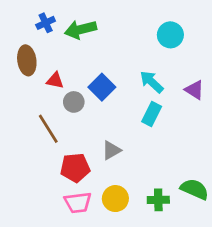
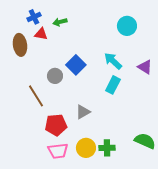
green arrow: (80, 30) -> (60, 22), size x0.6
red triangle: (55, 80) -> (41, 34), moved
green cross: (158, 200) -> (107, 148), moved

